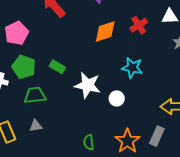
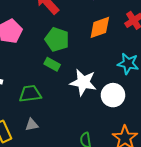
green pentagon: (24, 67) -> (57, 39), moved
white circle: (117, 98) -> (113, 95), size x1.5

